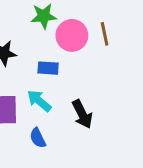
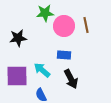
blue rectangle: (48, 68) -> (64, 55), moved

